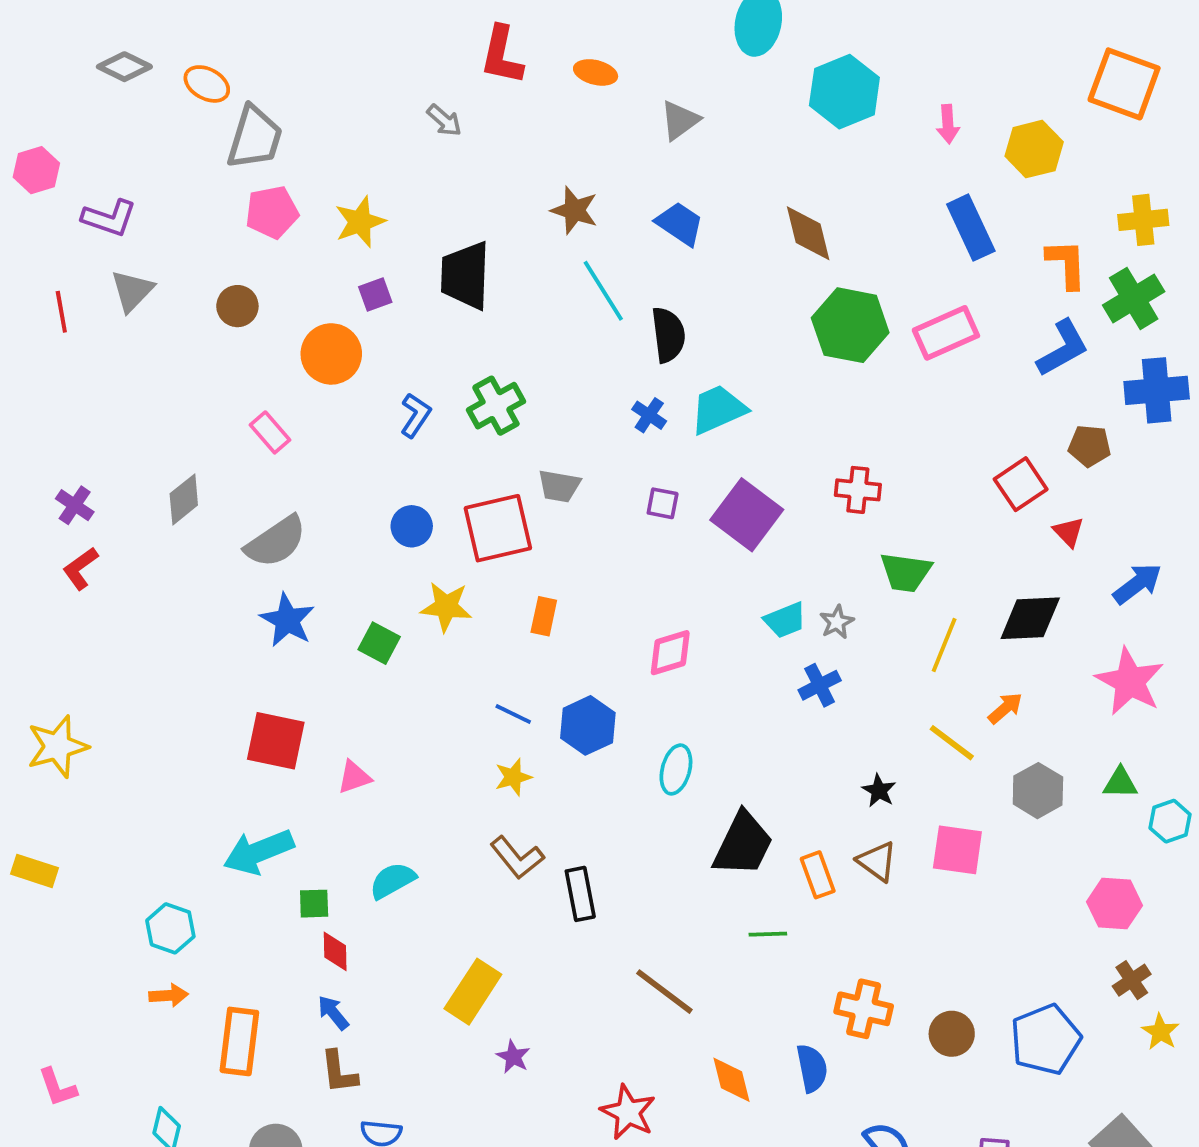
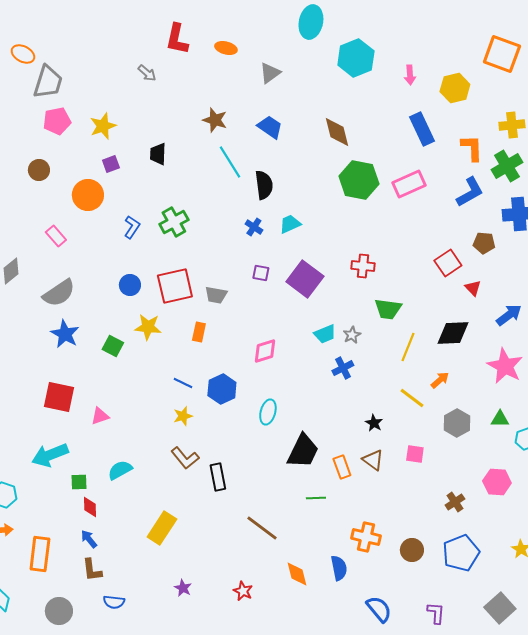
black trapezoid: (465, 275) -> (158, 154), size x0.6
cyan trapezoid: (718, 409) -> (290, 224), size x0.7
gray trapezoid: (559, 486) -> (216, 295), moved
pink square: (957, 850) -> (415, 454), size x0.7
brown cross: (1132, 980) -> (455, 502), moved
purple star: (513, 1057) -> (183, 588), moved
red star: (628, 1112) -> (243, 591), size x0.7

